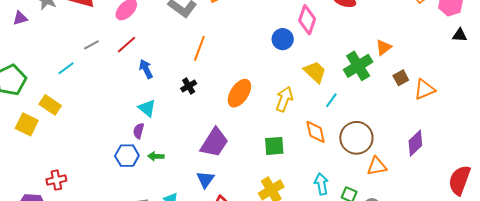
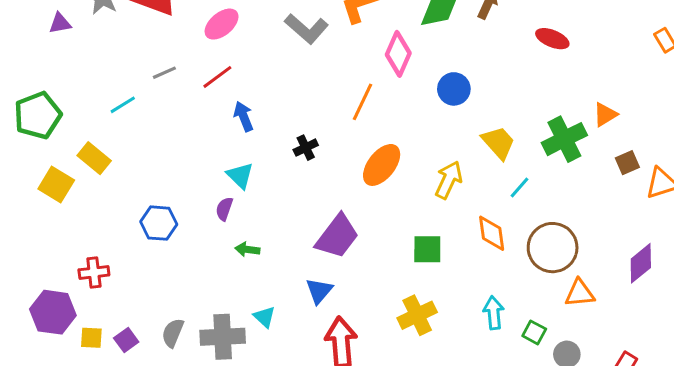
pink diamond: (307, 20) -> (398, 54), moved
orange line: (199, 48) -> (363, 102), moved
blue hexagon: (127, 156) -> (159, 223), moved

